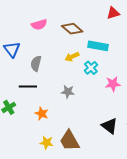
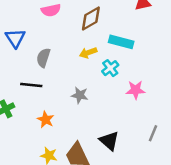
brown diamond: (72, 29) -> (91, 18), turned -75
black triangle: (110, 126) -> (109, 141), moved

